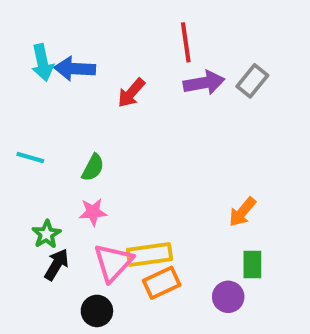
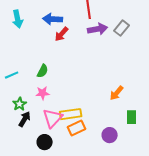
blue arrow: (75, 69) -> (53, 19), moved
cyan line: (30, 157) -> (12, 75), moved, turned -40
green rectangle: (252, 265) -> (132, 117), moved

